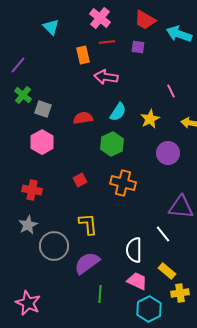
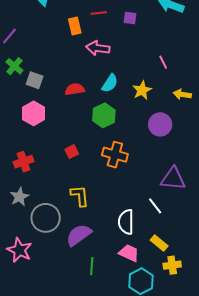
red cross: (32, 190) -> (23, 162), turned -30
pink star: (28, 303) -> (19, 250), moved

